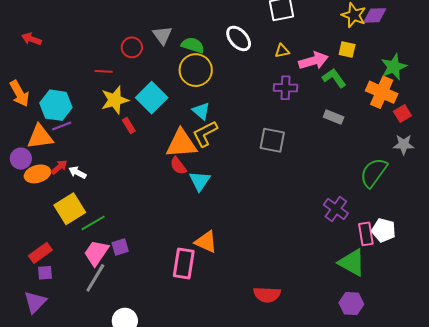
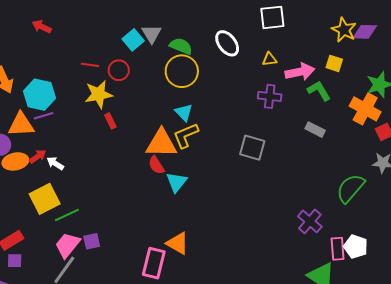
red arrow: (31, 39) -> (42, 27), moved
red circle: (132, 47) -> (119, 70), moved
cyan square: (152, 98) -> (133, 40), moved, size x0.7

